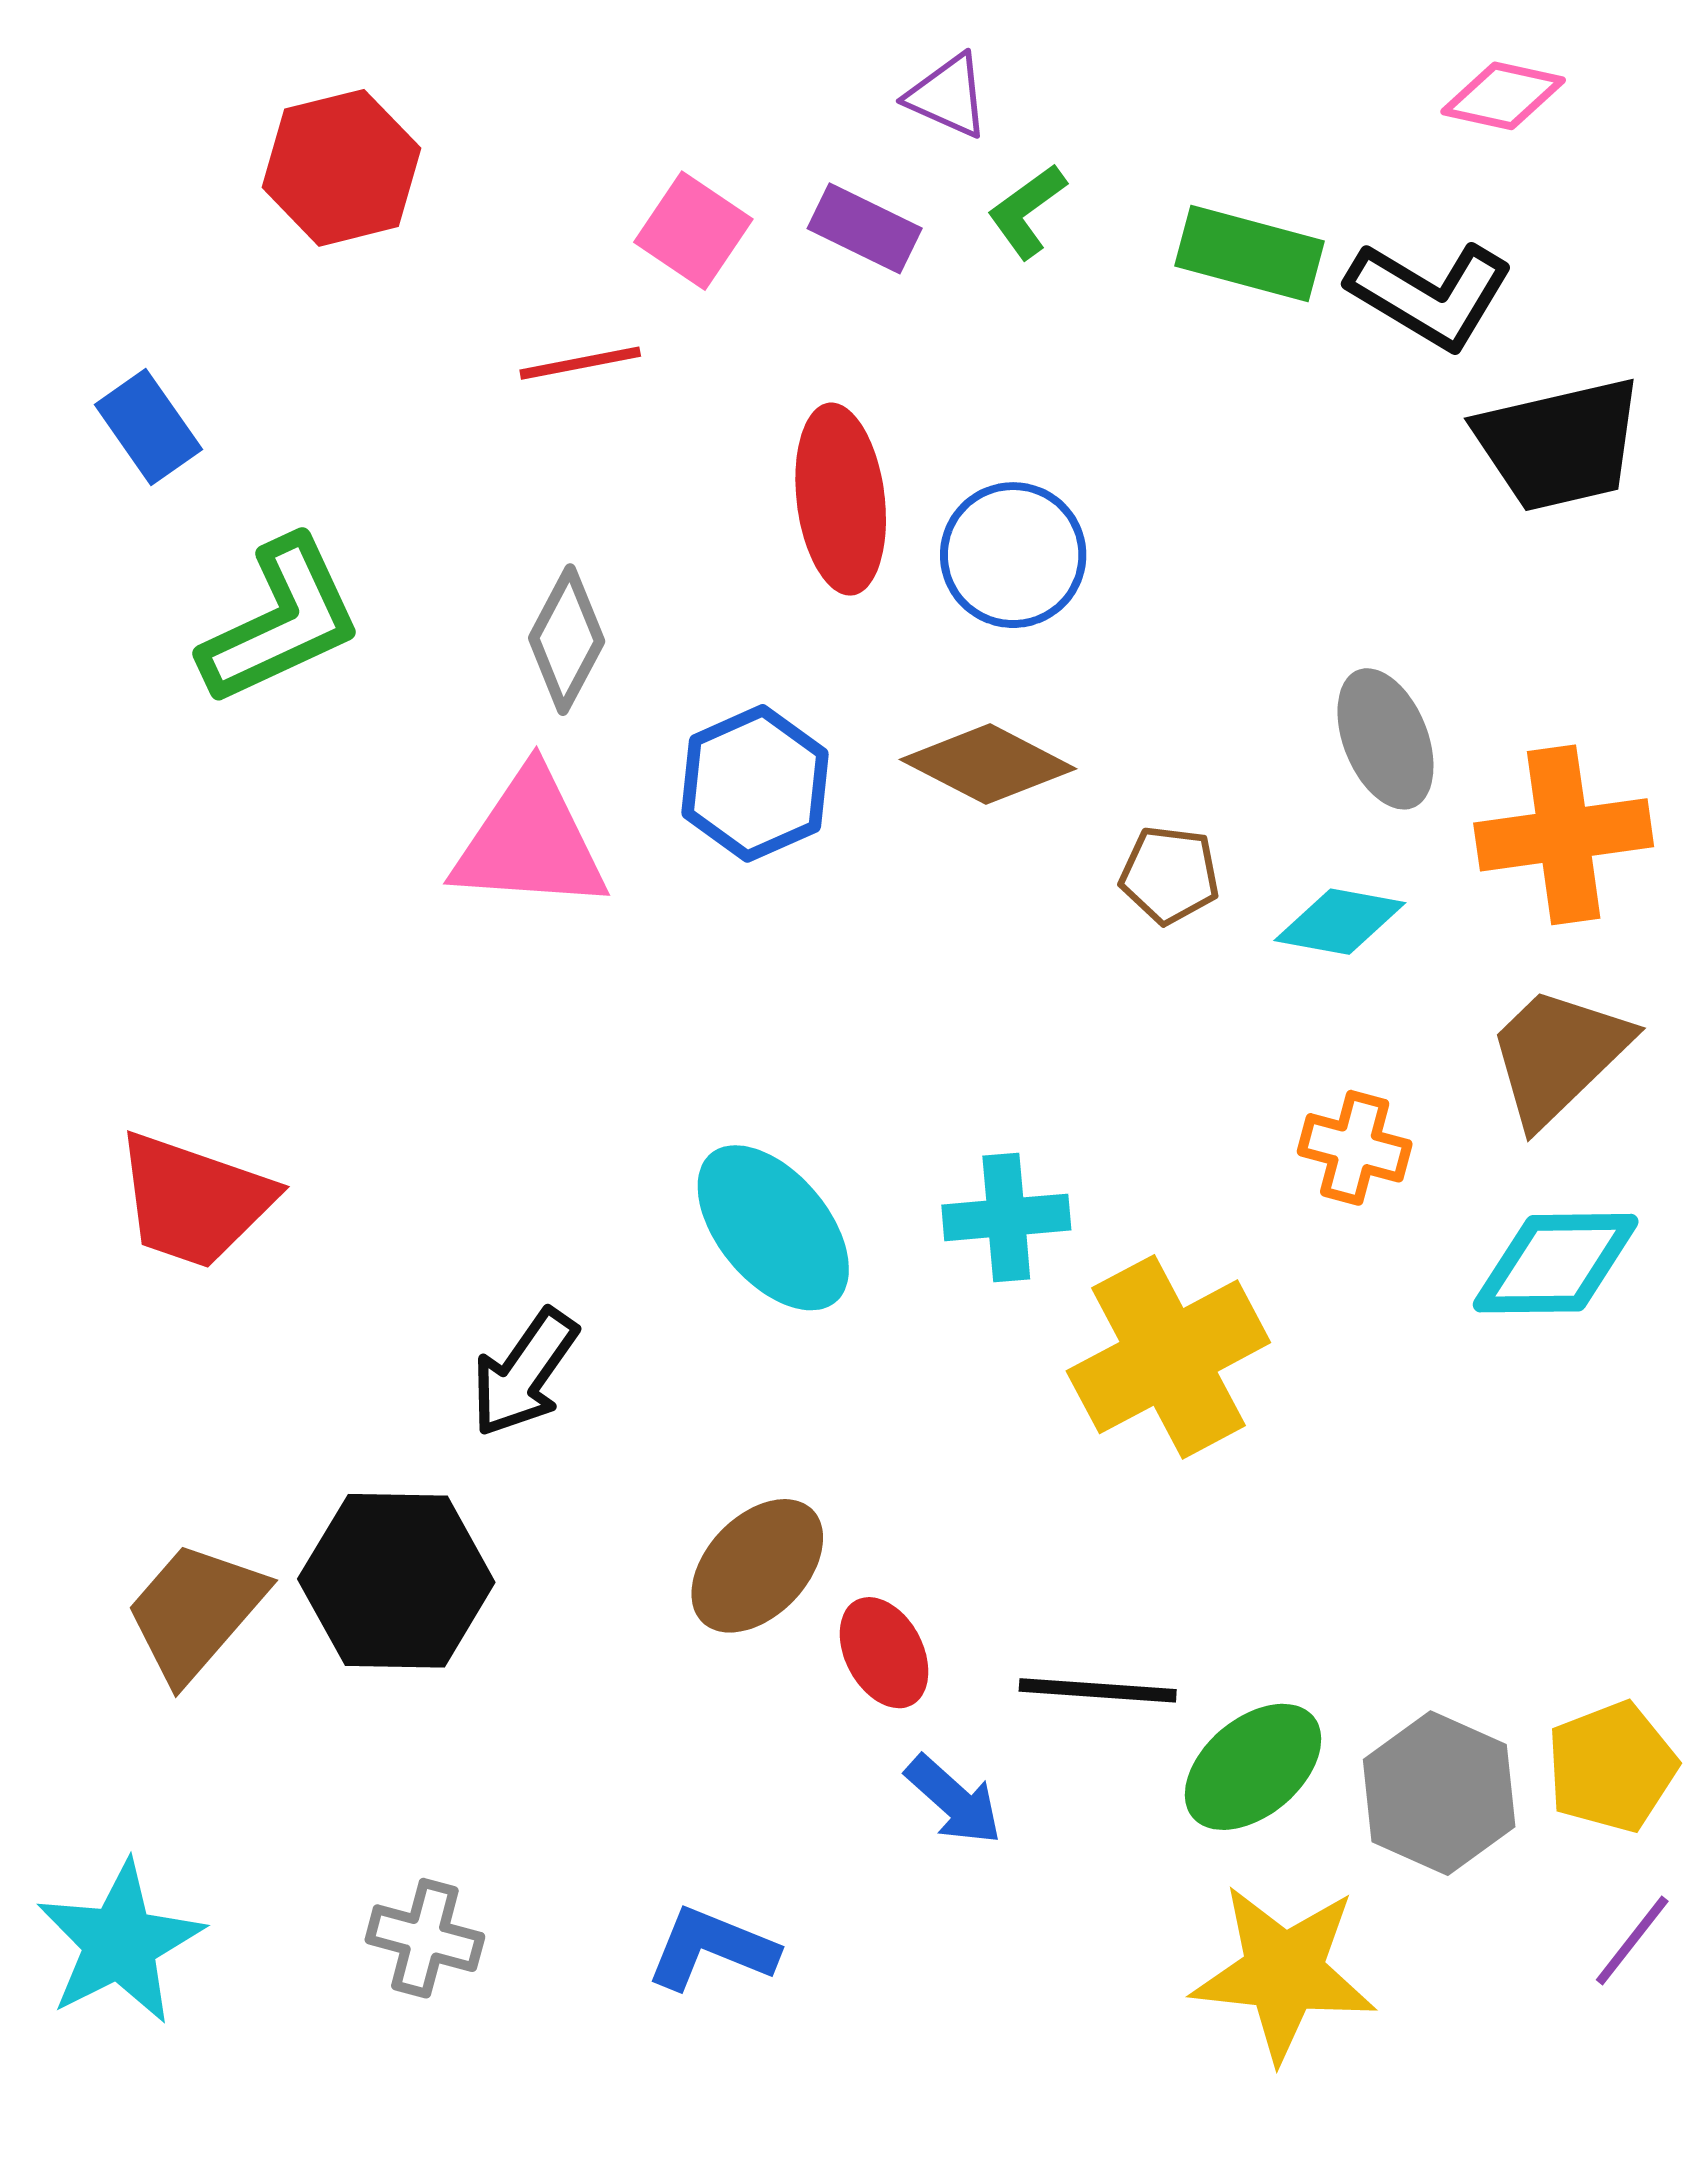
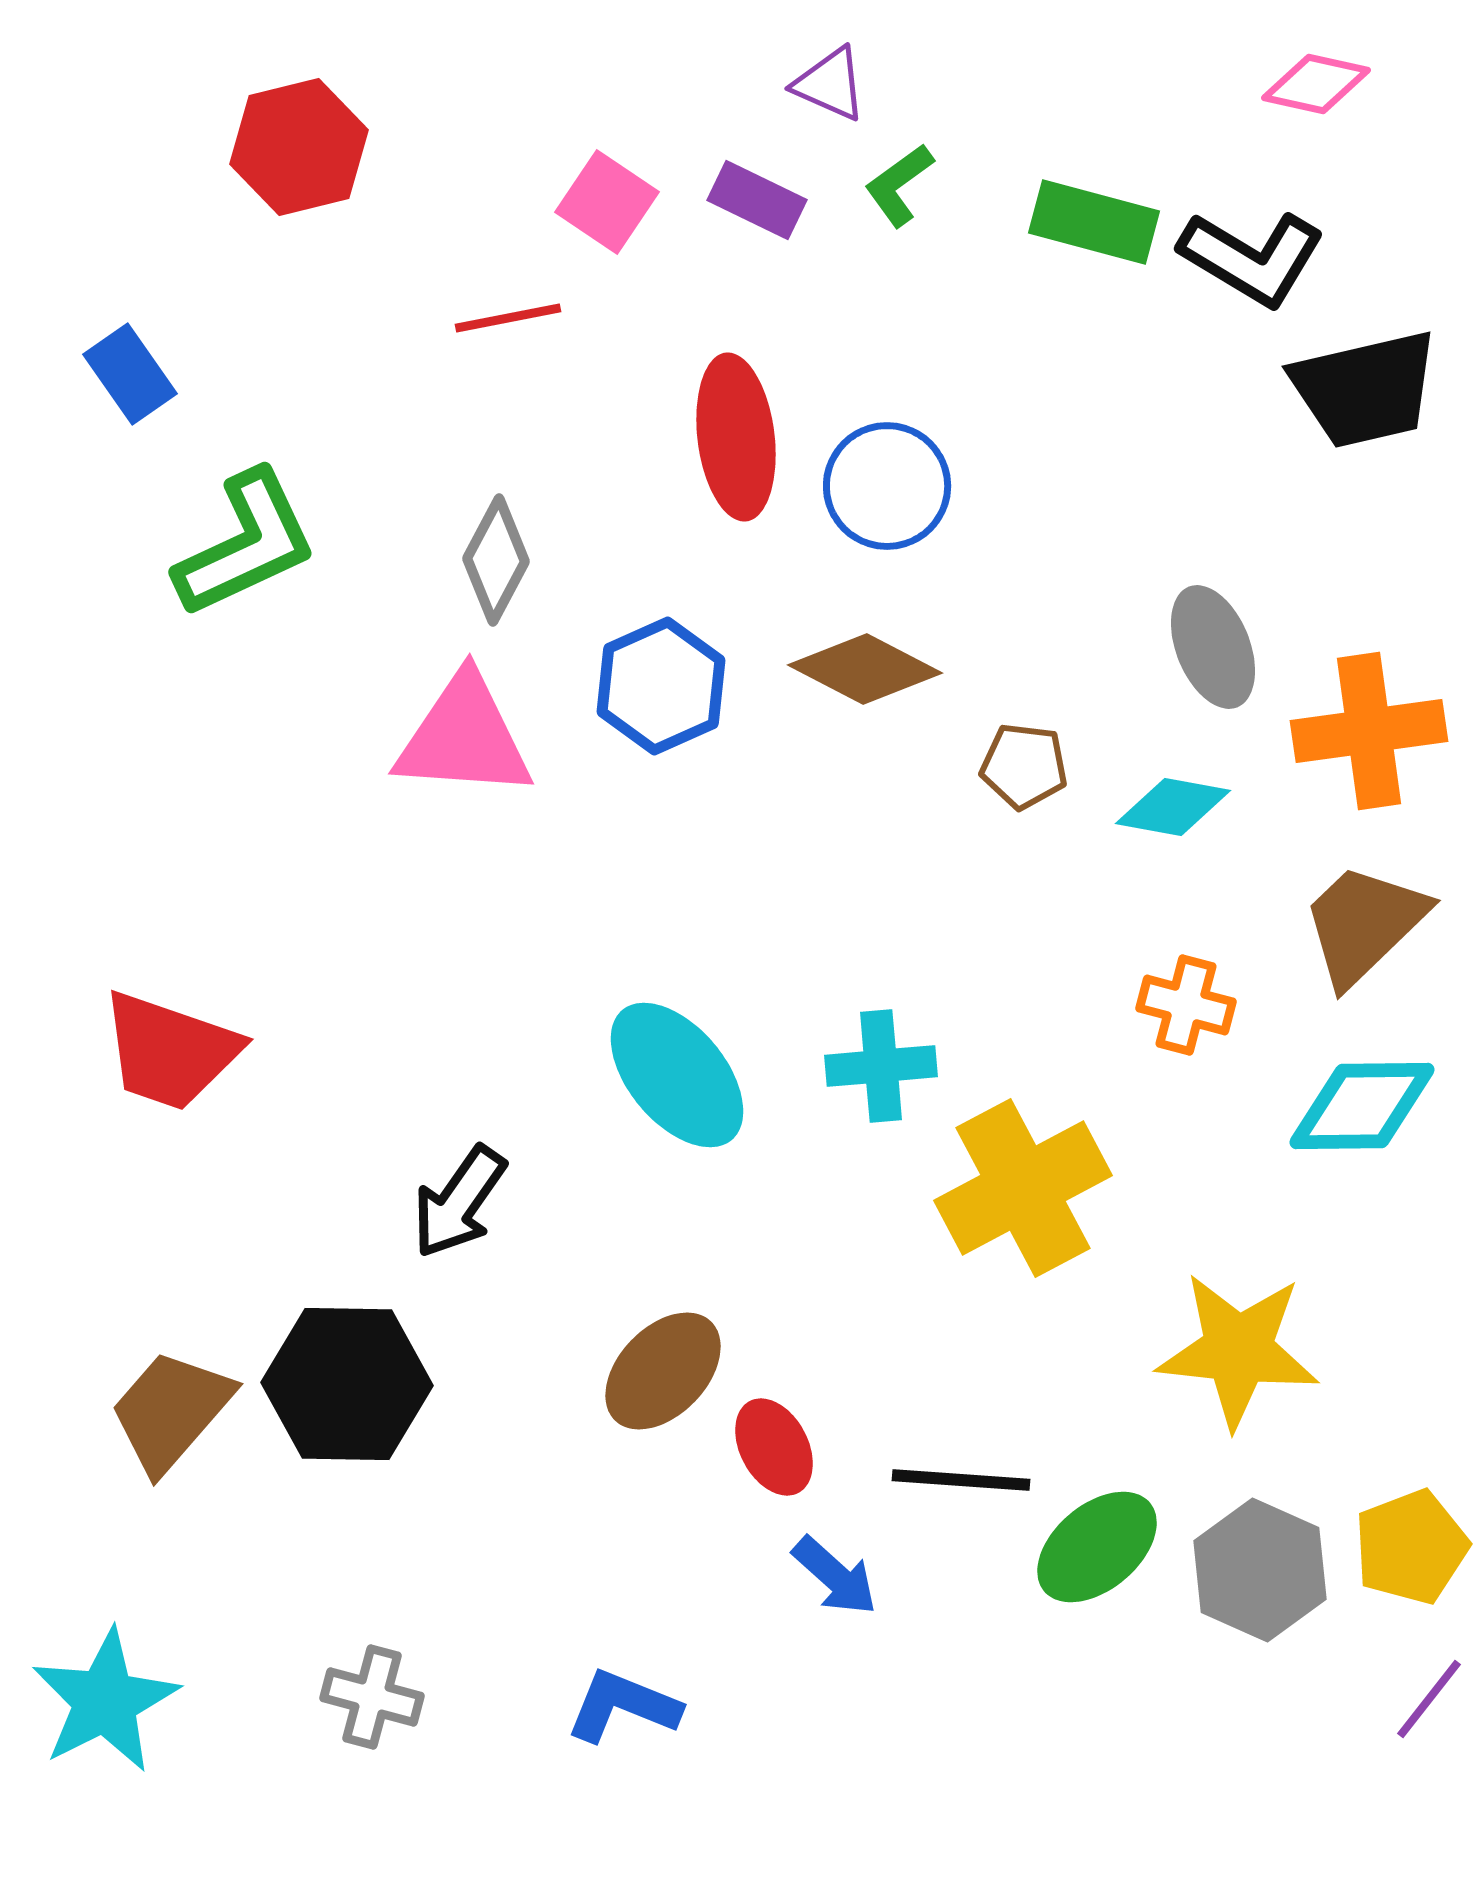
yellow star: (1284, 1972) -> (1238, 1350), moved

